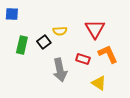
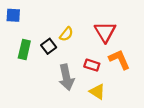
yellow semicircle: (60, 31) -> (66, 34), turned -48
yellow triangle: (99, 83) -> (97, 92), moved

